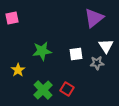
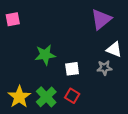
white triangle: (106, 46) -> (114, 49), turned -35
white square: (76, 54) -> (72, 69), moved
yellow star: (18, 70) -> (19, 97), moved, size x1.5

